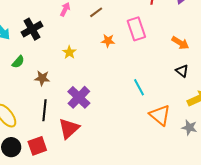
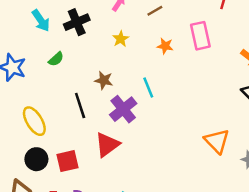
yellow star: (69, 52) -> (121, 39), moved
brown star: (42, 78) -> (104, 80), moved
cyan line: (139, 87) -> (148, 87), moved
black line: (45, 110) -> (80, 106), moved, turned -30

